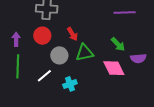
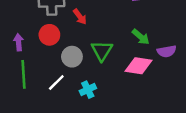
red arrow: (72, 34) -> (80, 17), moved
green triangle: (85, 53) -> (102, 51), turned -42
pink diamond: (114, 68) -> (138, 66), turned -50

